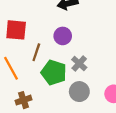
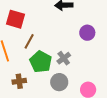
purple circle: (63, 36) -> (87, 33), moved
brown cross: (23, 100) -> (19, 81), moved

